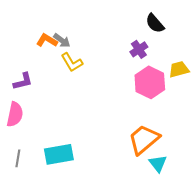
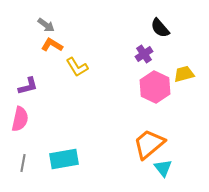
gray arrow: (62, 40) -> (46, 25), moved

